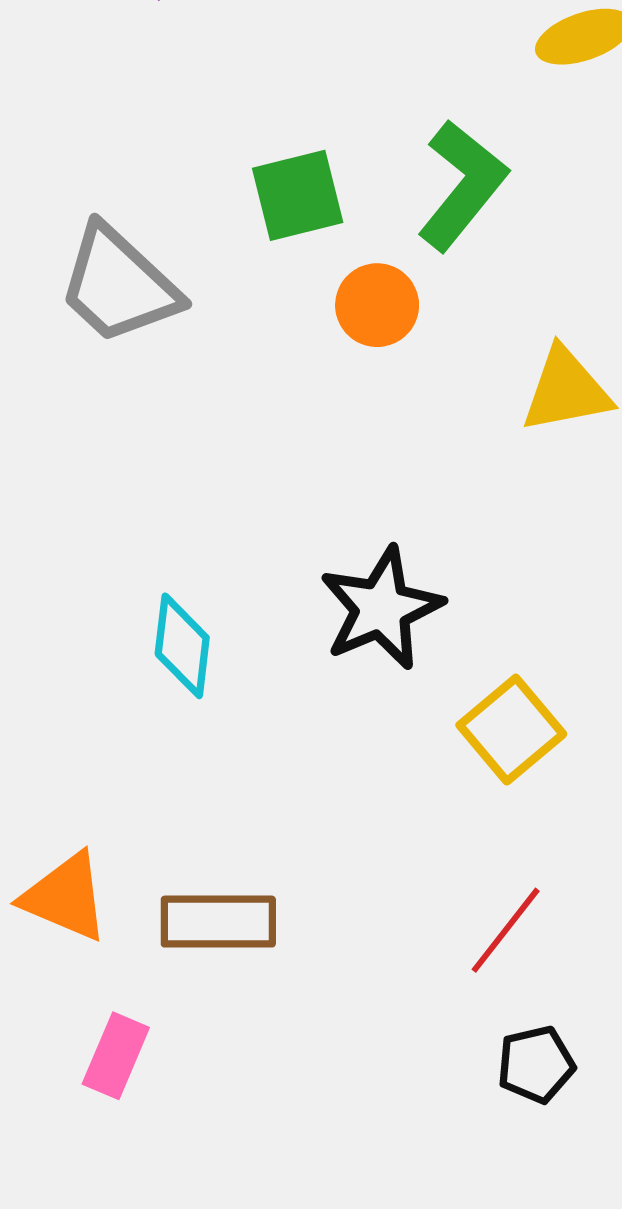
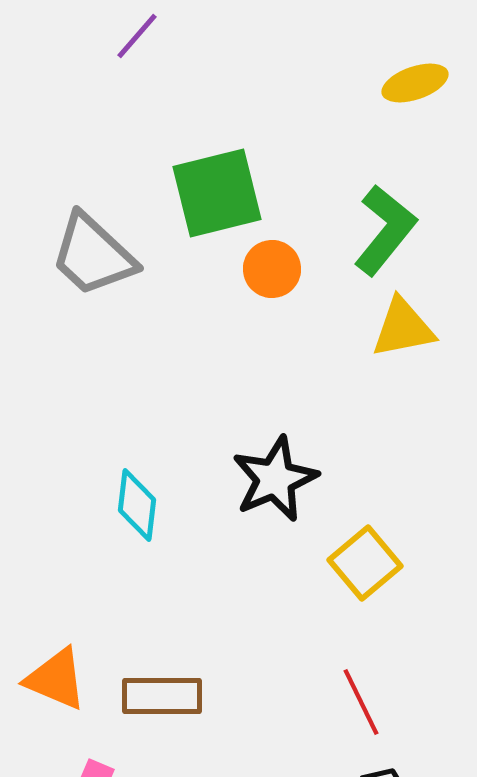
green L-shape: (462, 185) -> (385, 230), moved
green square: (298, 195) -> (217, 193), size x1.4
red line: (506, 930) -> (361, 702), turned -64

